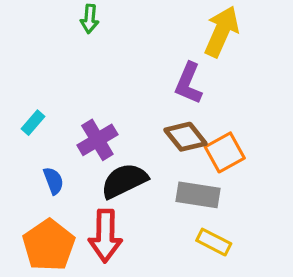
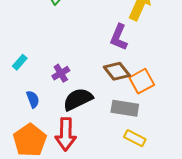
purple cross: (97, 140) -> (61, 73), size x0.7

